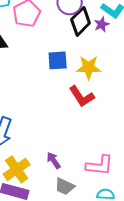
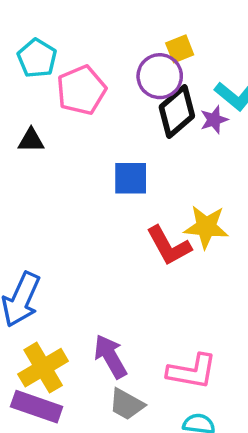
yellow star: (89, 67) -> (206, 227), moved
purple arrow: (54, 160) -> (110, 356), size x1.4

